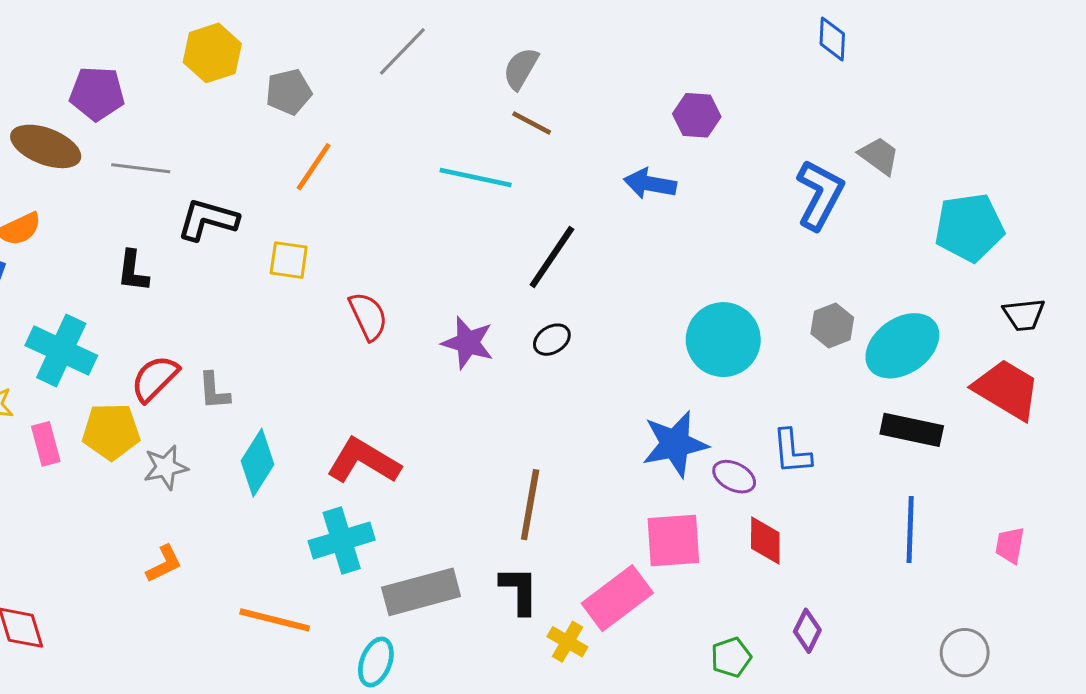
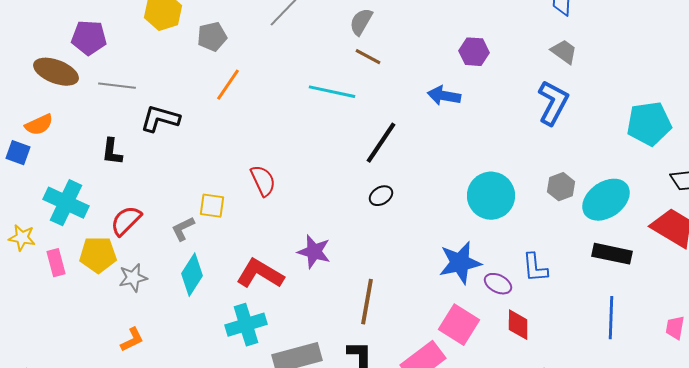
gray trapezoid: (879, 156) -> (564, 52), moved
yellow square: (289, 260) -> (212, 206), moved
purple star: (468, 343) -> (314, 252), moved
gray L-shape: (214, 391) -> (183, 229), moved, turned 68
pink square: (673, 540) -> (459, 325), turned 36

